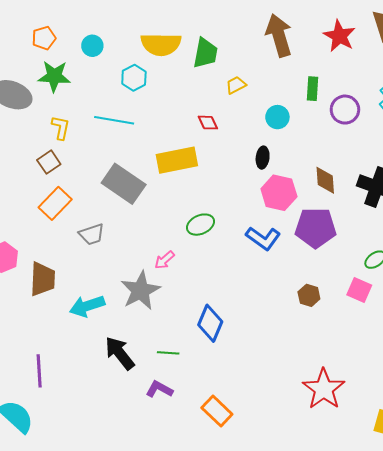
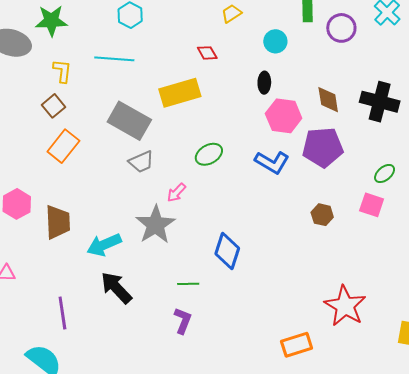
gray trapezoid: (92, 234) -> (141, 162), moved
black arrow: (120, 353) -> (116, 288), moved
purple L-shape: (159, 389) -> (183, 321), turned 88
orange rectangle: (217, 411) -> (297, 345), moved, turned -56

